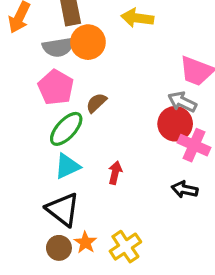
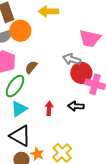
gray arrow: (182, 102) -> (72, 59), moved
black arrow: (185, 189) -> (76, 106), moved

